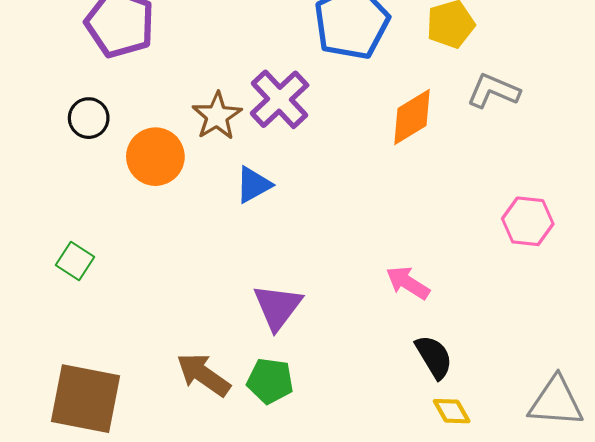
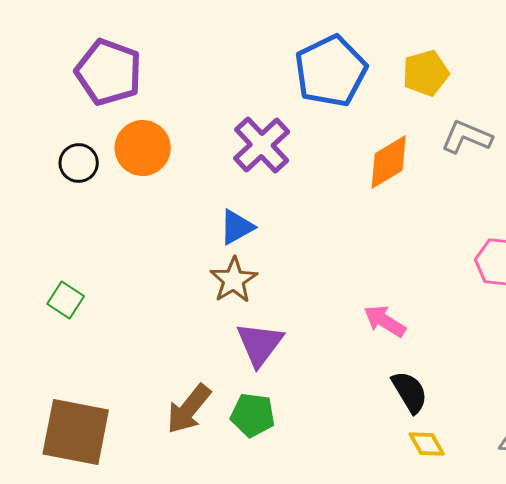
brown star: (217, 116) -> (234, 280), moved
orange circle: (155, 157) -> (143, 148), moved
brown arrow: (203, 375) -> (189, 409), turned -86

